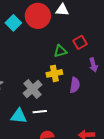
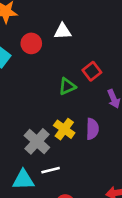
red circle: (38, 16) -> (31, 43), size x0.6
yellow cross: (54, 73) -> (64, 129), moved, turned -35

